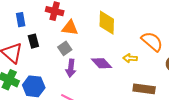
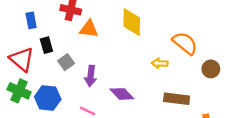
gray square: (65, 48) -> (66, 62), moved
purple diamond: (101, 63) -> (122, 94), moved

